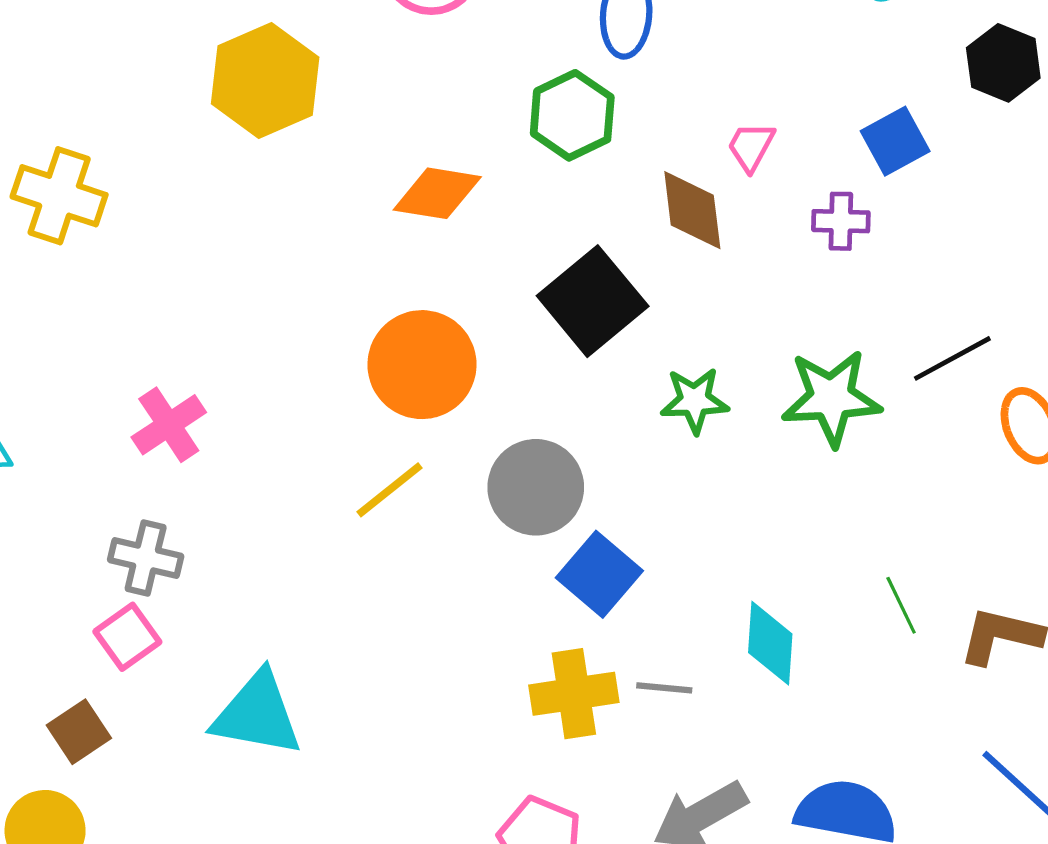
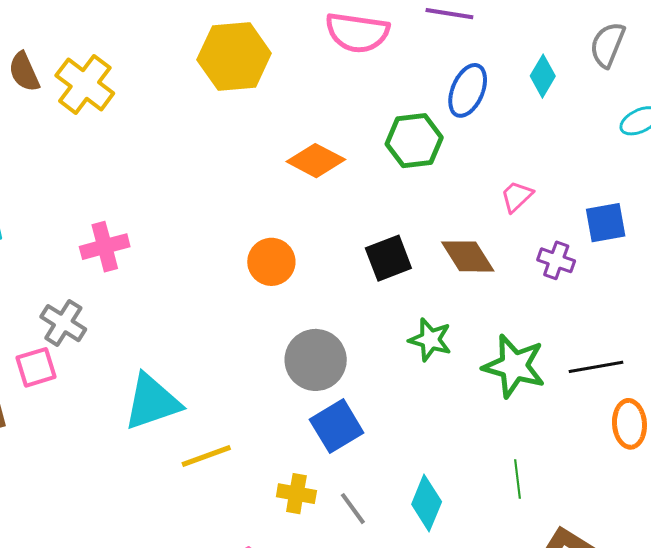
brown diamond: (692, 210) -> (468, 256), moved, turned -44
black square: (593, 301) -> (388, 258), size x0.7
orange circle: (422, 365) -> (271, 262), size x0.7
yellow line: (390, 490) -> (206, 456), moved
green line: (901, 605) -> (517, 479), moved
gray line: (664, 688) -> (353, 509), turned 30
yellow cross: (574, 694) -> (296, 494), size x0.7
cyan triangle: (257, 714) -> (152, 402), moved, turned -48

